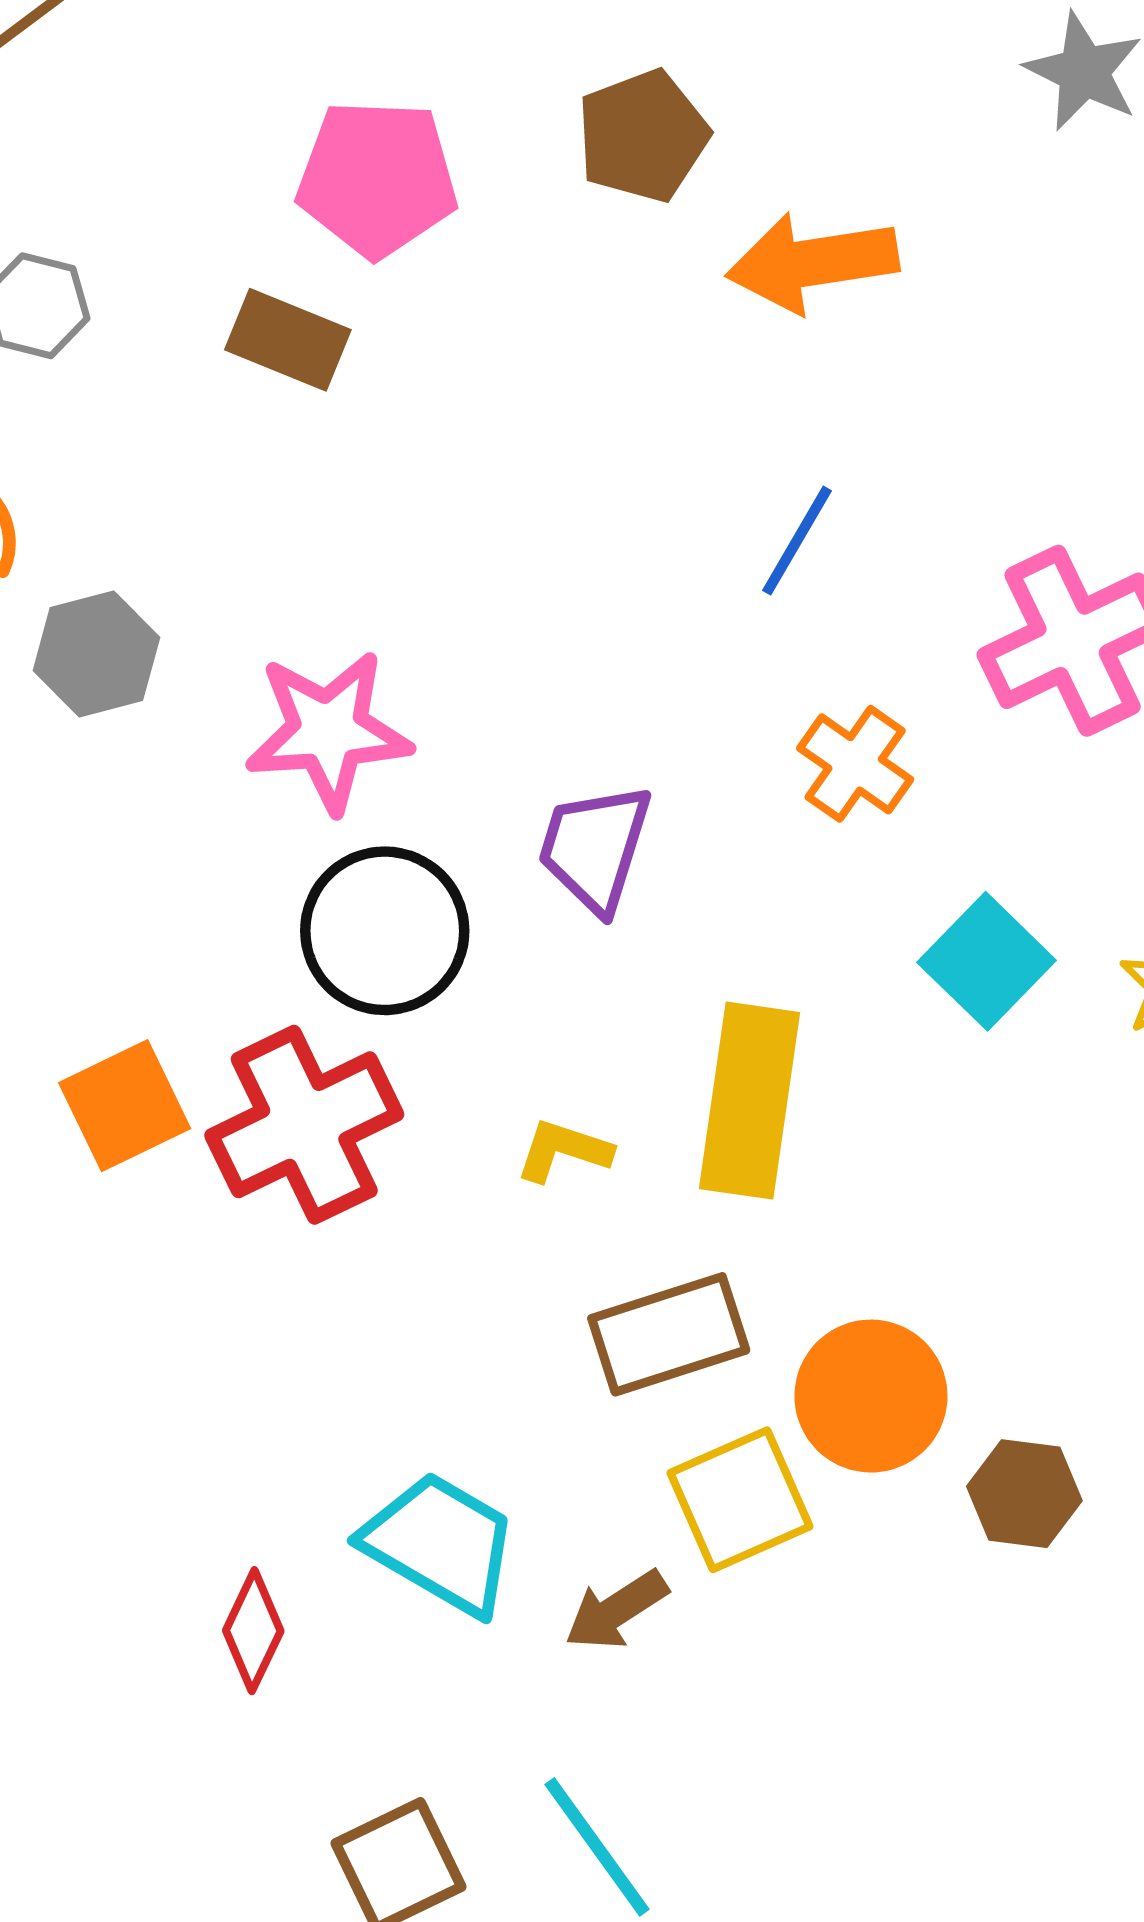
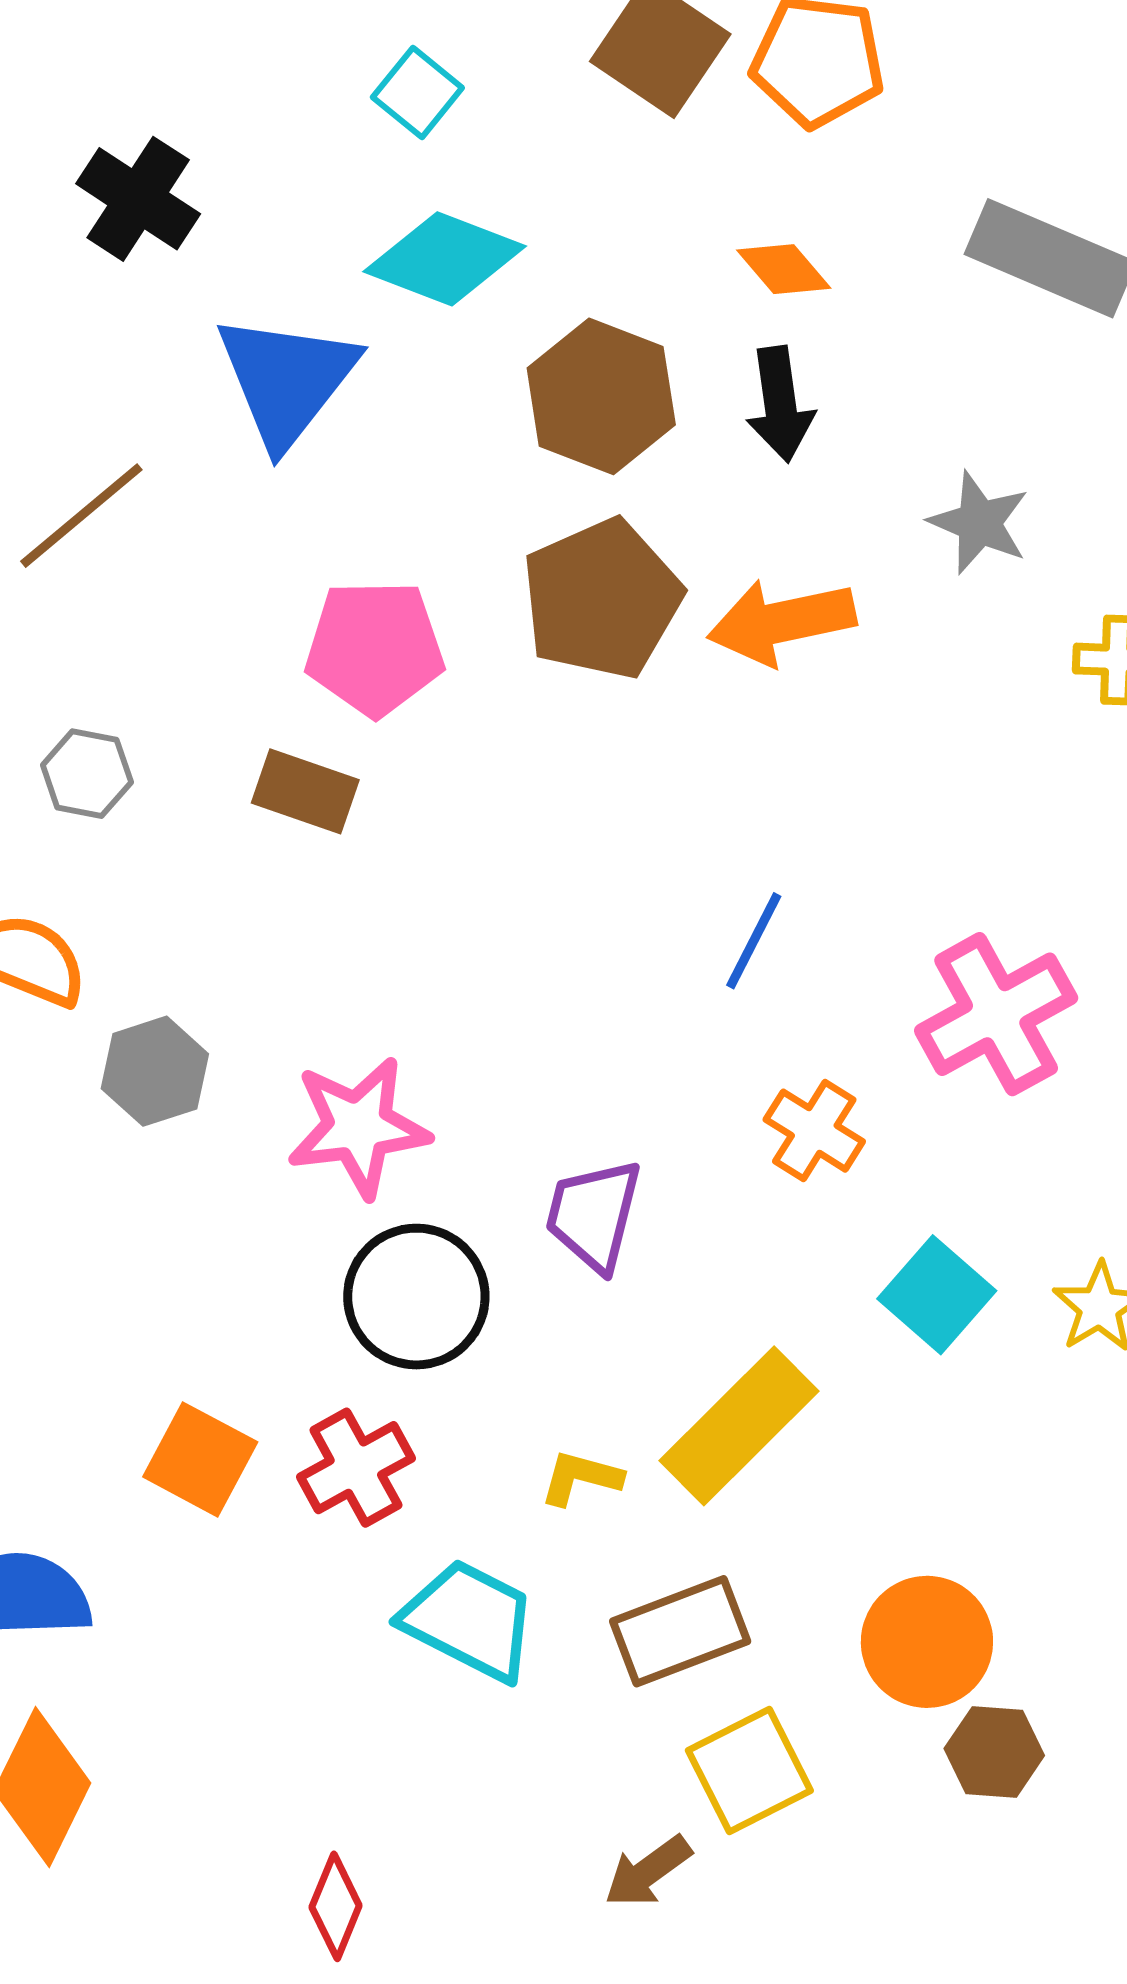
brown pentagon: (643, 136) -> (602, 599), size x1.4
orange arrow: (812, 262) -> (782, 622), moved
yellow rectangle: (750, 1101) -> (739, 1426), turned 40
orange square: (125, 1106) -> (200, 1459), turned -33
red cross: (304, 1125) -> (356, 1468), size x0.7
orange circle: (871, 1396) -> (927, 1642), moved
cyan trapezoid: (440, 1544) -> (469, 1620), moved

